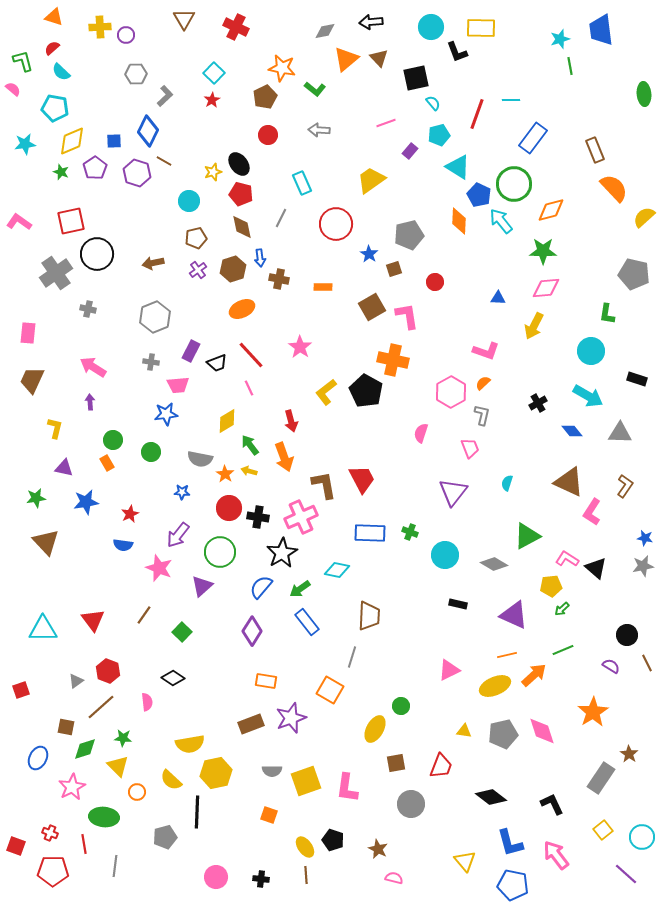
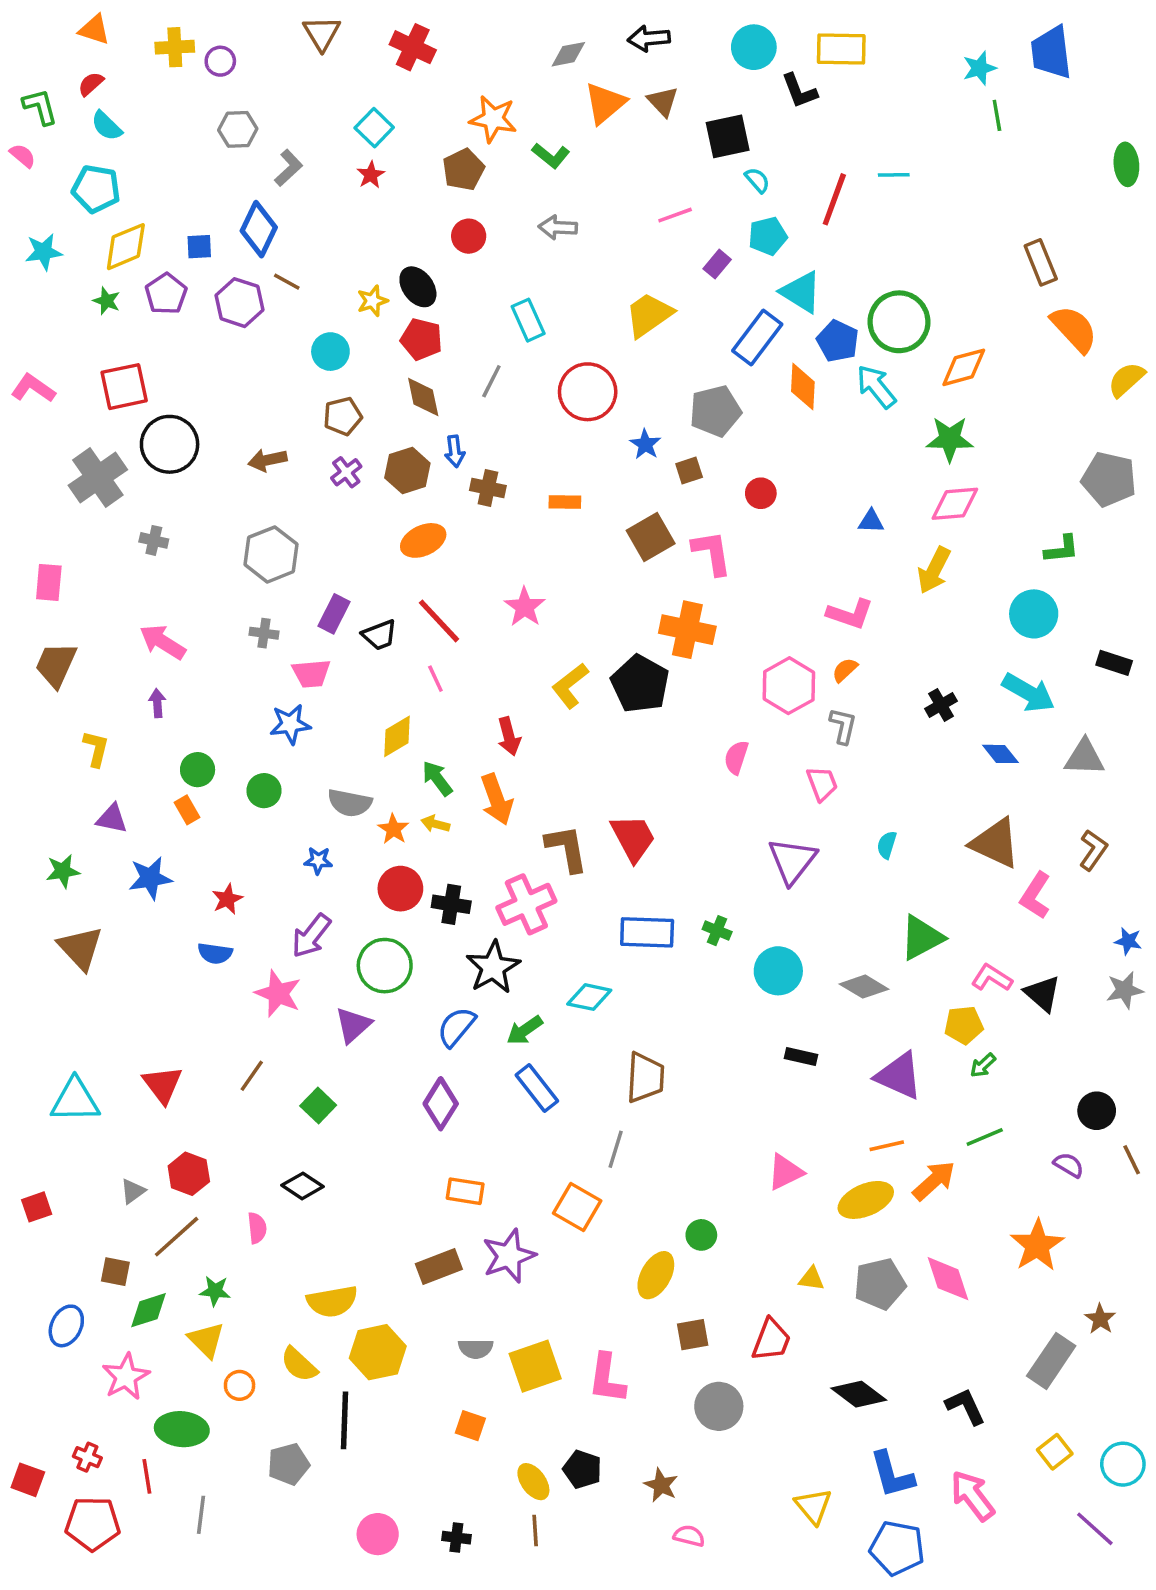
blue rectangle: (533, 138) -> (757, 338), moved
green L-shape: (607, 314) -> (1062, 549), turned -105

